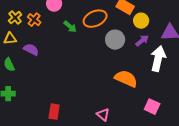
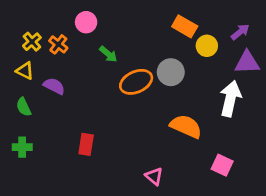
orange ellipse: (95, 19) -> (136, 82), moved
yellow triangle: (10, 39) -> (25, 71), turned 32
purple arrow: (142, 41) -> (240, 32), moved
red rectangle: (54, 112) -> (86, 144), moved

